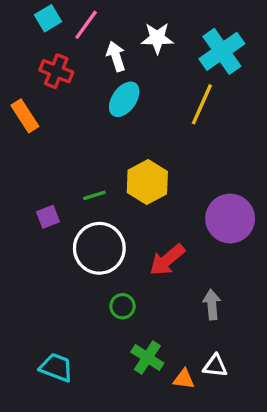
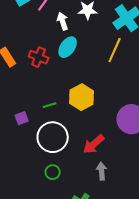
red cross: (56, 71) -> (39, 57), moved
gray arrow: (212, 305) -> (102, 171), moved
green circle: (122, 306) -> (53, 172), moved

